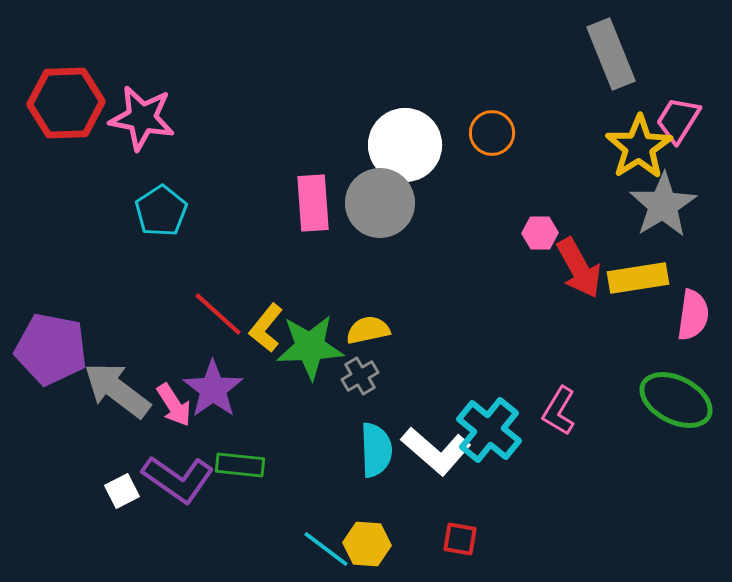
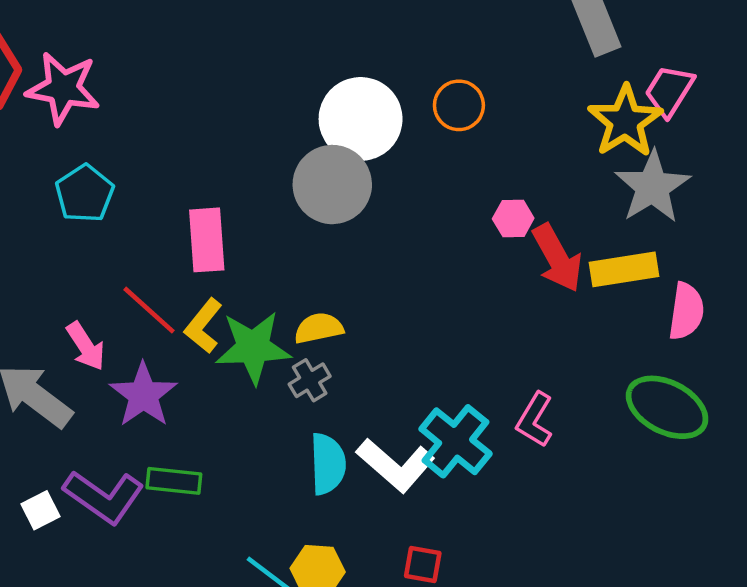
pink rectangle: (313, 203) -> (207, 240), moved
pink arrow: (174, 405) -> (86, 346), moved

